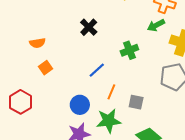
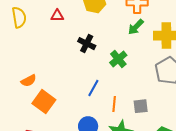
black cross: (89, 27) -> (87, 44), moved
orange square: (45, 68) -> (44, 102), size x1.6

